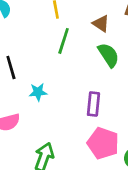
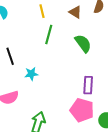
brown triangle: (101, 24) -> (75, 12), moved
purple rectangle: (93, 104) -> (88, 85), moved

